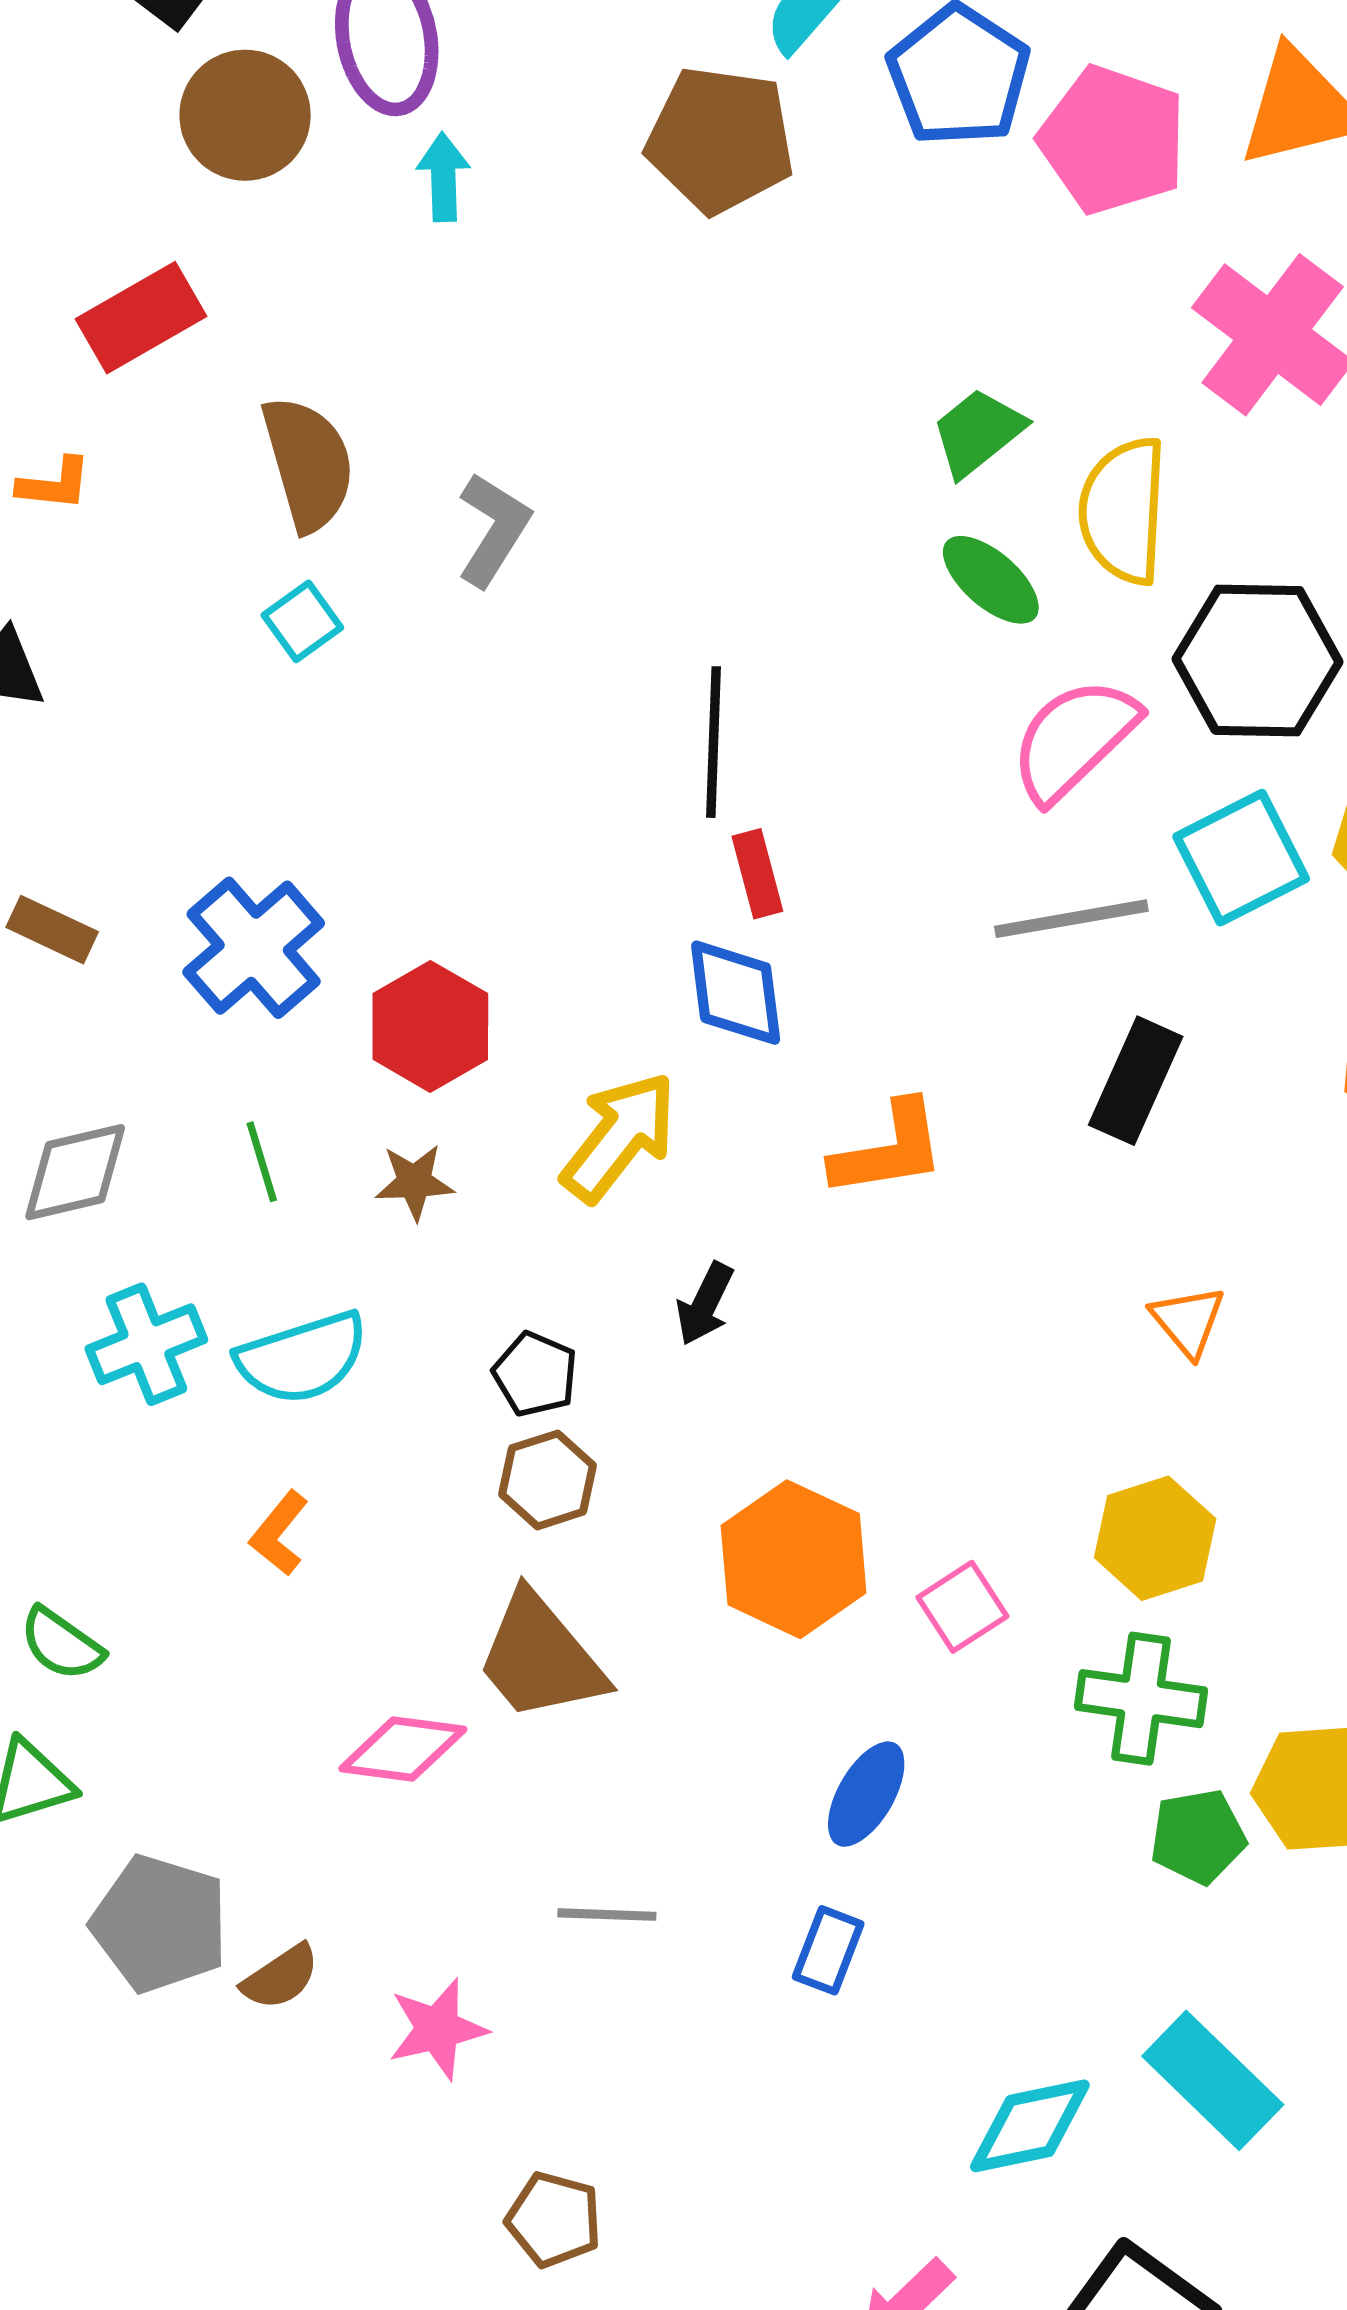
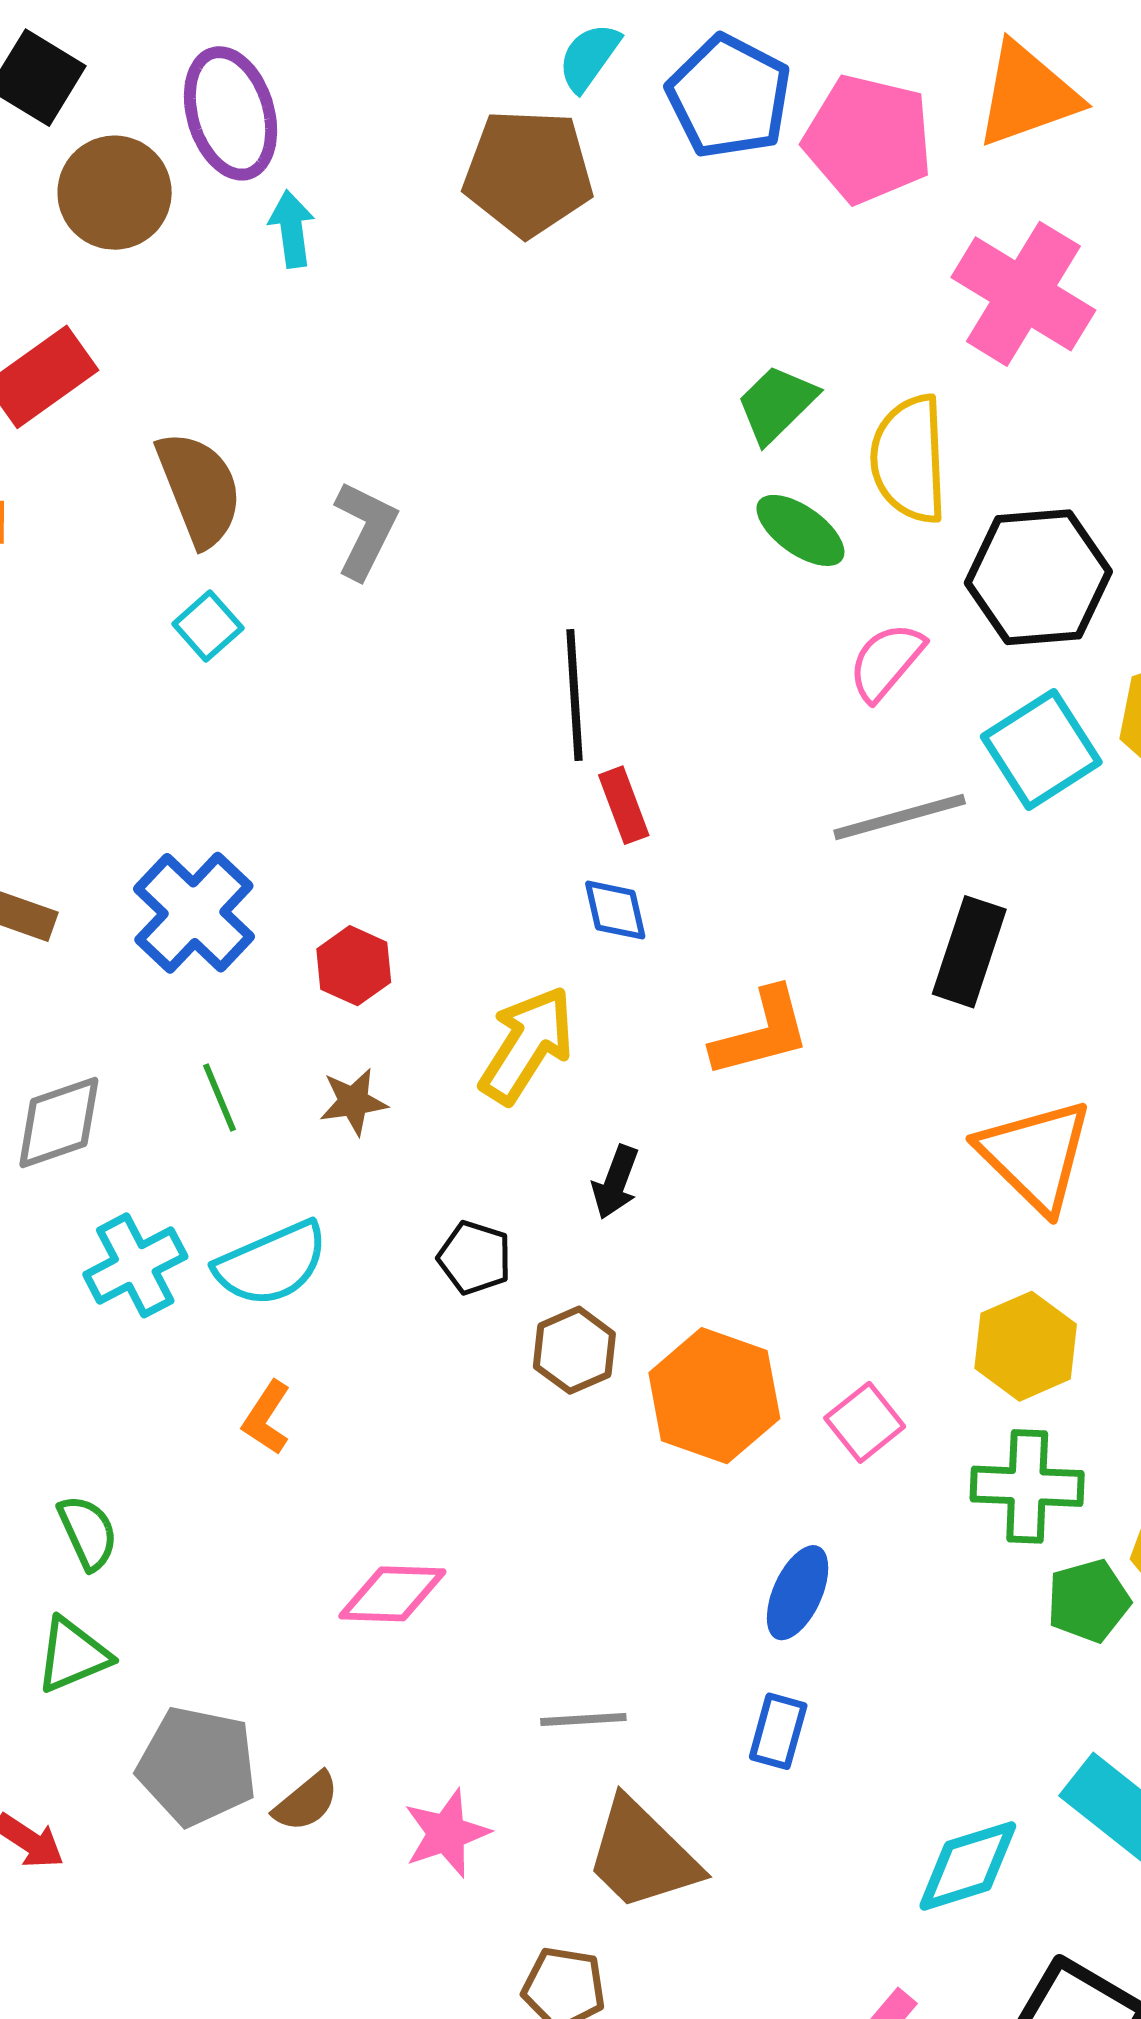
pink semicircle: (1074, 740) -> (886, 662), size x0.7
blue diamond: (736, 993) -> (615, 910), size x0.7
red hexagon: (430, 1026) -> (354, 966), size x0.7
orange triangle: (1188, 1321) -> (1035, 1155), size x1.8
brown hexagon: (548, 1480) -> (574, 1350), moved
green semicircle: (62, 1644) -> (88, 1532), turned -144
brown trapezoid: (540, 1657) -> (642, 1855), moved

